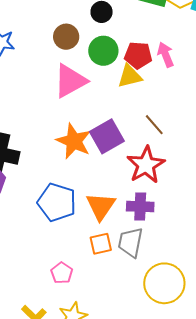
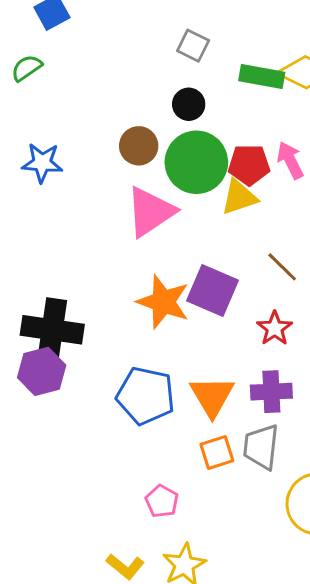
green circle: (103, 51) -> (196, 162), size x1.4
purple square: (107, 136) -> (212, 290), turned -32
red star: (146, 165) -> (275, 328), size x0.6

